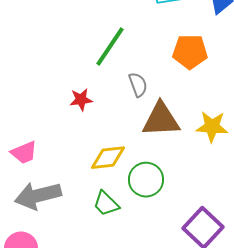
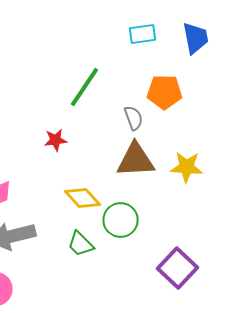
gray semicircle: (138, 85) -> (134, 118), moved
yellow diamond: (108, 158) -> (83, 198), turned 54

